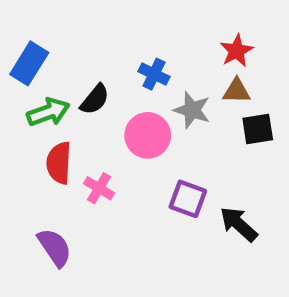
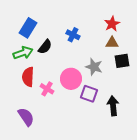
blue rectangle: (29, 63) -> (28, 28), moved
gray star: (192, 110) -> (94, 67), moved
pink circle: (148, 135) -> (71, 79), moved
black arrow: (239, 224) -> (113, 106), turned 42

